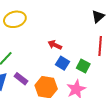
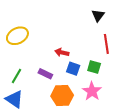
purple rectangle: (21, 79) -> (45, 74), moved

